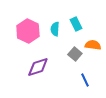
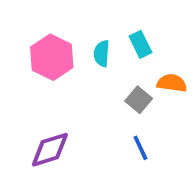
purple diamond: (38, 67) -> (50, 150), moved
blue line: (85, 80) -> (140, 148), moved

